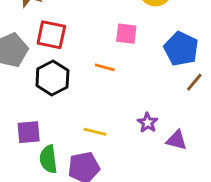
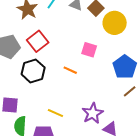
red square: (51, 35) -> (38, 41), turned 30
purple star: (148, 123) -> (93, 113), size x1.5

